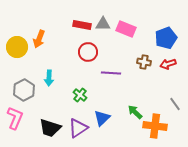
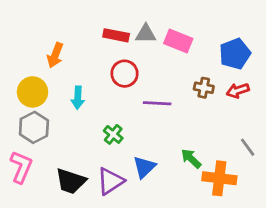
yellow circle: (17, 47) -> (33, 92), moved
cyan arrow: (49, 78) -> (78, 98), moved

